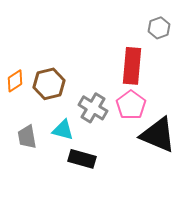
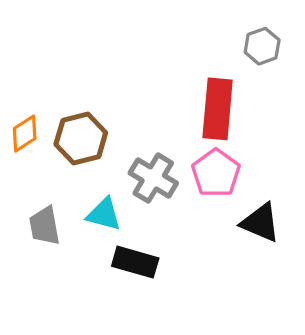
black triangle: (158, 135) -> (260, 223), size x0.7

